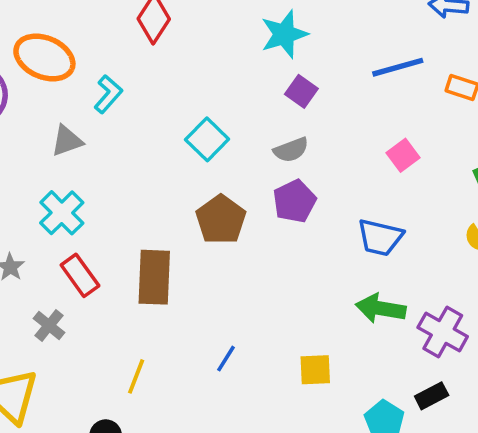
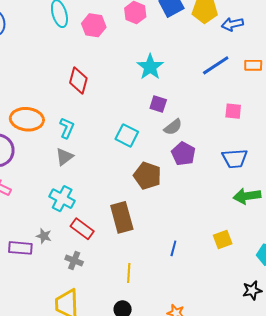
purple square: (301, 91) -> (158, 104), moved
gray triangle: (67, 141) -> (64, 157), moved
pink square: (403, 155) -> (233, 111), turned -30

